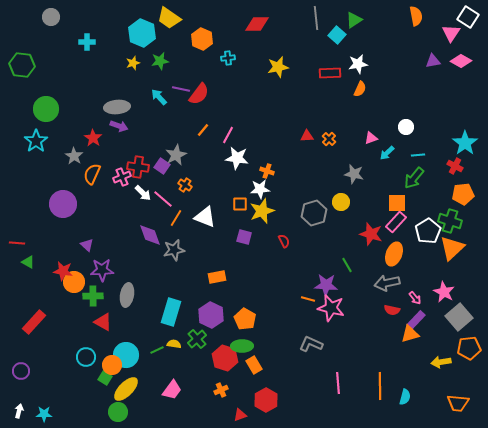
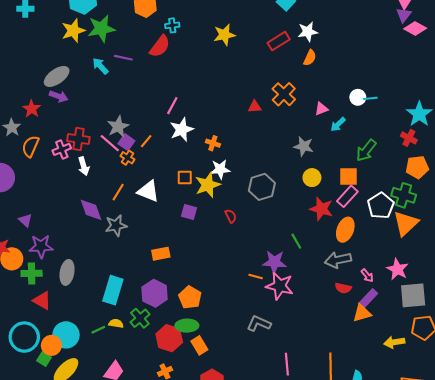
green star: (160, 61) -> (101, 29), size x1.5
purple triangle: (433, 61) -> (404, 15), moved, turned -42
yellow star: (133, 63) -> (73, 31), size x1.6
red rectangle: (330, 73) -> (279, 41), turned -30
red semicircle: (199, 94) -> (160, 46), moved
gray ellipse: (117, 107) -> (57, 76), turned -30
orange line: (203, 130) -> (146, 141), moved
orange cross: (329, 139) -> (284, 94), moved, size x1.6
cyan line: (418, 155) -> (370, 98), moved
white star: (237, 158) -> (182, 130), turned -30
purple square: (162, 166) -> (126, 142), moved
white star: (260, 189) -> (220, 169), moved
white arrow: (143, 193) -> (84, 166), turned 30
pink line: (163, 199) -> (110, 143), moved
yellow circle: (341, 202) -> (312, 178), moved
gray square: (459, 317) -> (413, 295), turned 36
cyan circle: (86, 357) -> (24, 337), size x1.5

